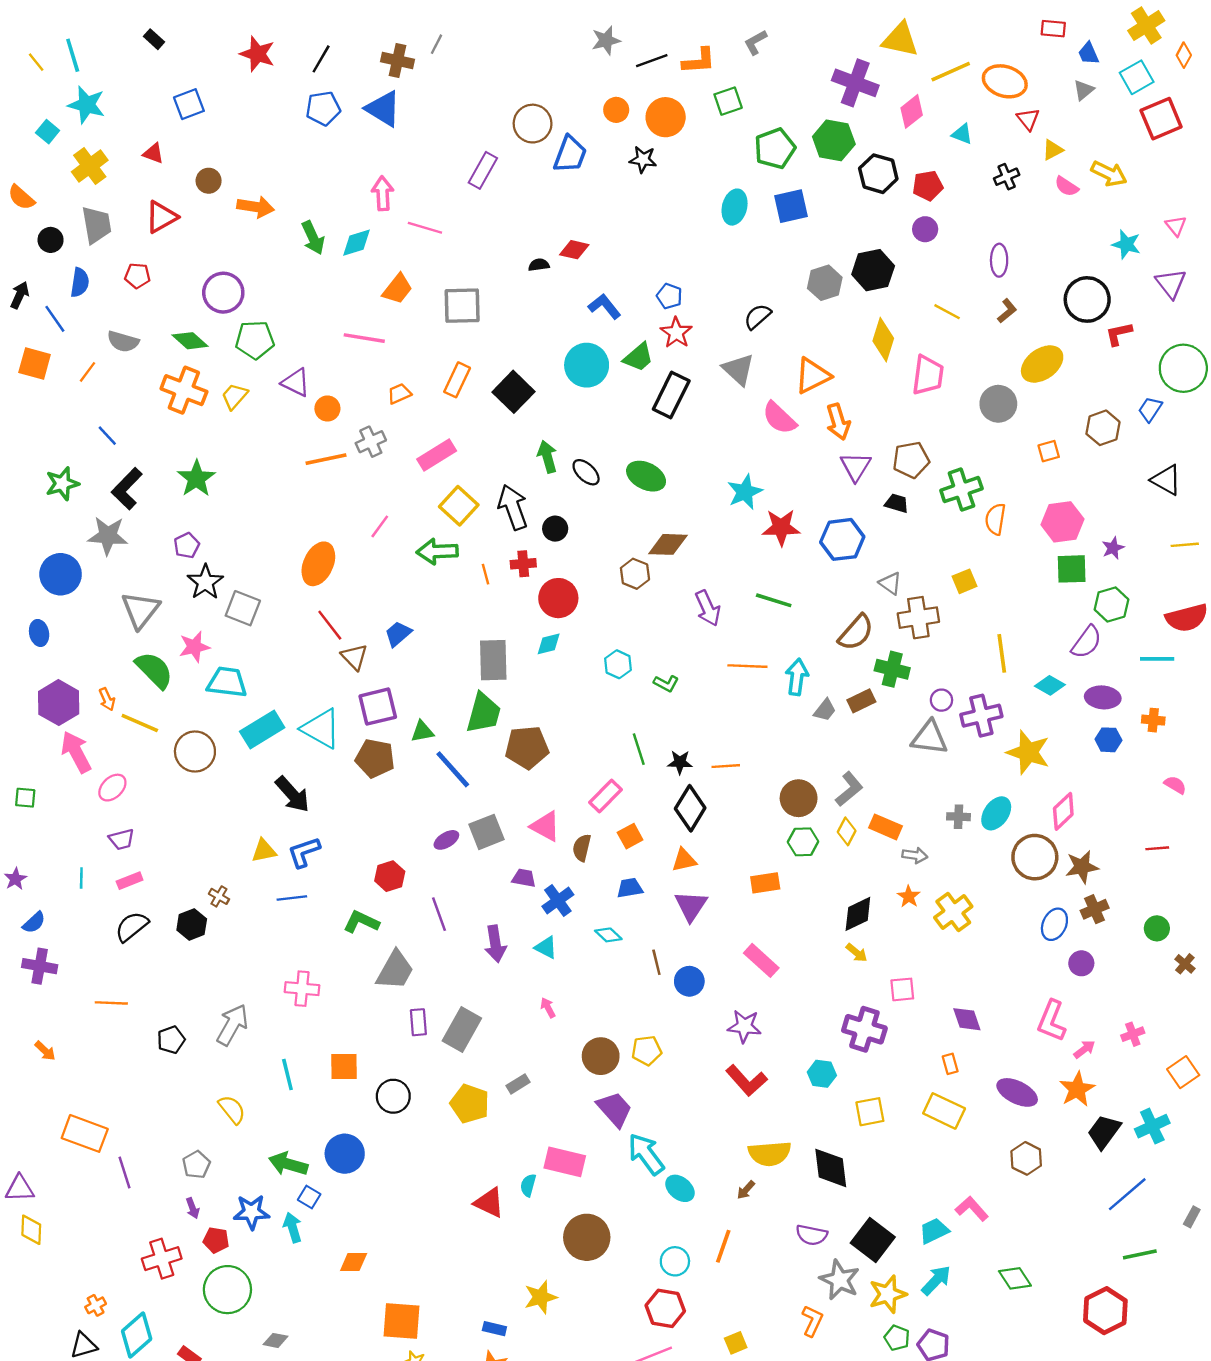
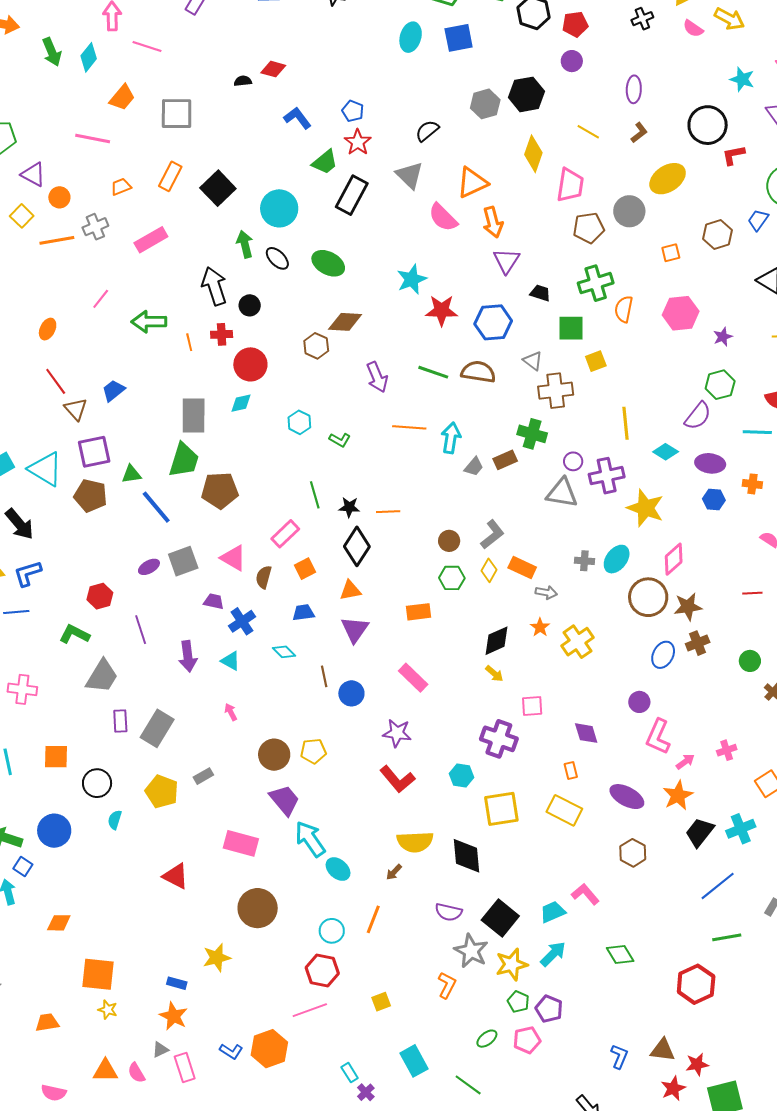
cyan diamond: (357, 243) -> (89, 57), turned -36
cyan circle: (587, 365) -> (279, 208), moved
brown pentagon: (911, 460) -> (589, 228), moved
yellow square: (459, 506) -> (22, 216), moved, size x0.7
orange ellipse: (318, 564) -> (48, 329), size x0.6
green square: (1072, 569) -> (571, 328), moved
brown semicircle: (856, 633) -> (478, 372), moved, turned -124
brown circle: (799, 798) -> (449, 541), size x0.7
purple circle: (1081, 963) -> (639, 702), moved
yellow square: (870, 1112) -> (501, 809), size x1.4
cyan semicircle: (528, 1185) -> (115, 820), moved

